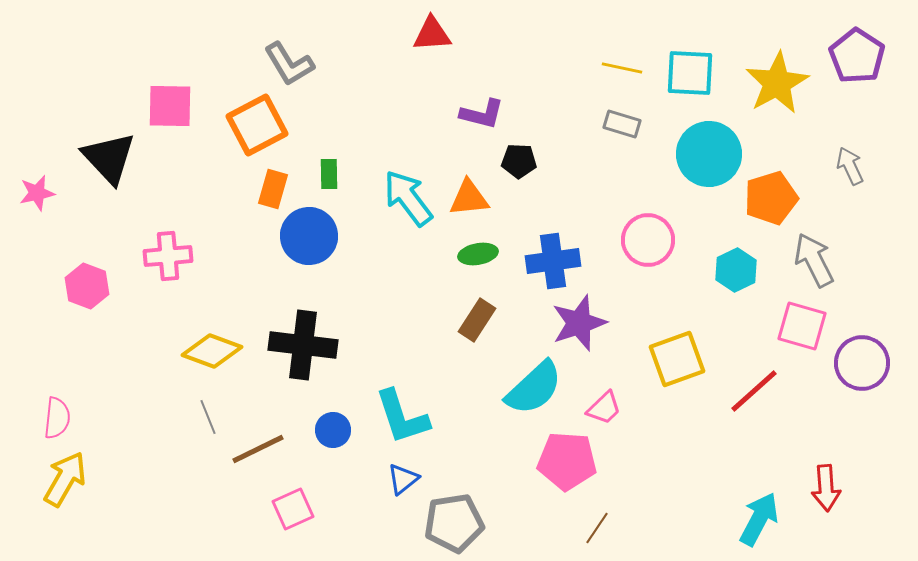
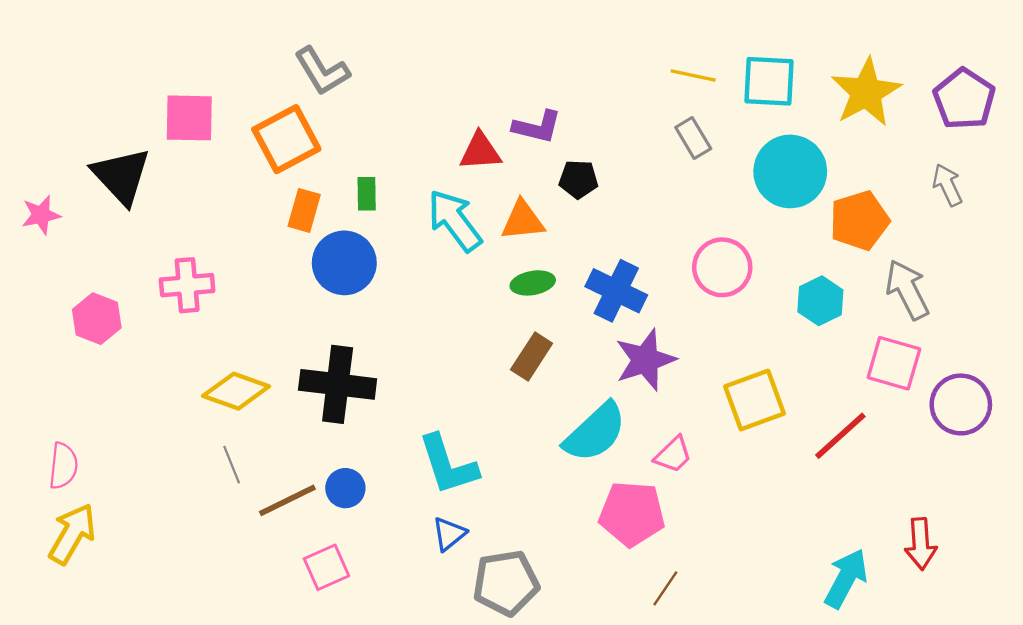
red triangle: (432, 34) -> (480, 151), moved
purple pentagon: (857, 56) -> (964, 99), moved
gray rectangle: (622, 124) -> (693, 138), turned 42
blue cross: (553, 261) -> (616, 291), turned 34
blue circle: (333, 430) -> (345, 488), moved

